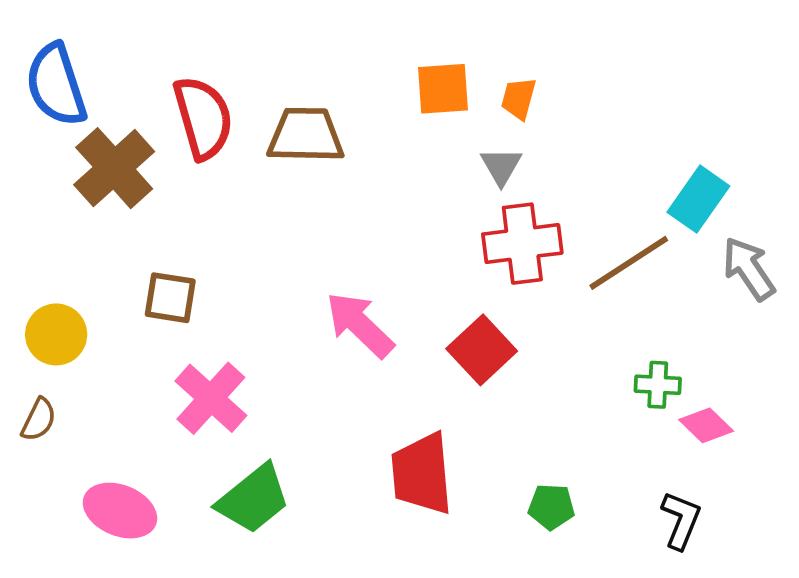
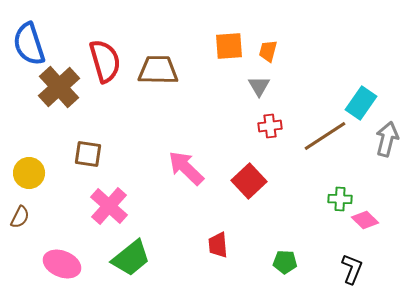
red cross: (522, 244) -> (270, 126), size x0.6
gray arrow: (749, 269) -> (387, 139), turned 48
red trapezoid: (422, 474) -> (218, 245), size x0.6

